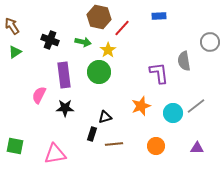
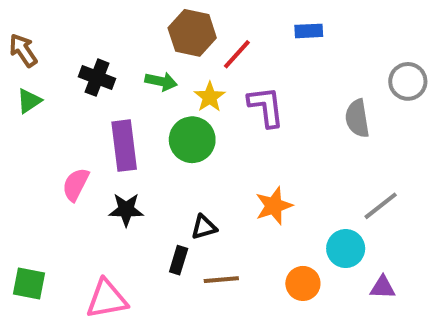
purple L-shape: (159, 73) -> (266, 107), moved
cyan circle: (173, 113) -> (346, 249), moved

